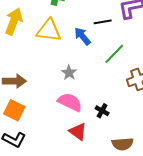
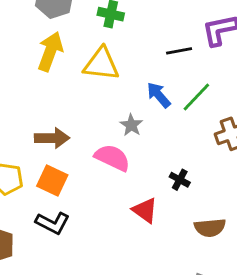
blue arrow: (82, 36) -> (159, 95), moved
pink semicircle: (70, 102) -> (112, 158), moved

